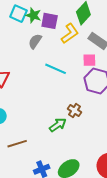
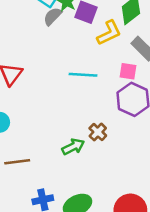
gray semicircle: (35, 41) -> (53, 16), moved
cyan line: (56, 69) -> (83, 75), turned -30

